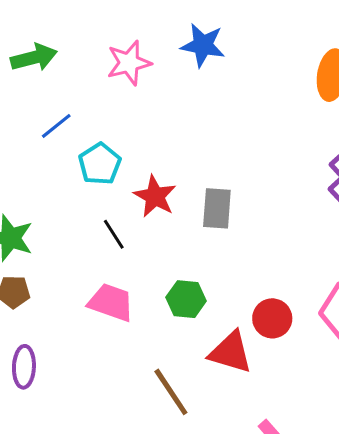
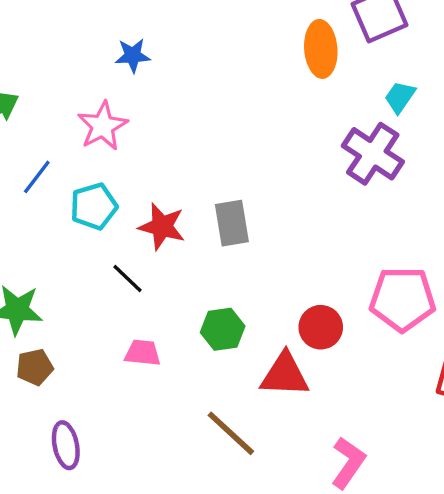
blue star: (203, 45) -> (133, 56), moved, size x0.7
pink star: (129, 63) -> (103, 126), moved
cyan pentagon: (100, 164) -> (94, 206), turned 30
pink trapezoid: (111, 302) -> (143, 353), size x0.7

